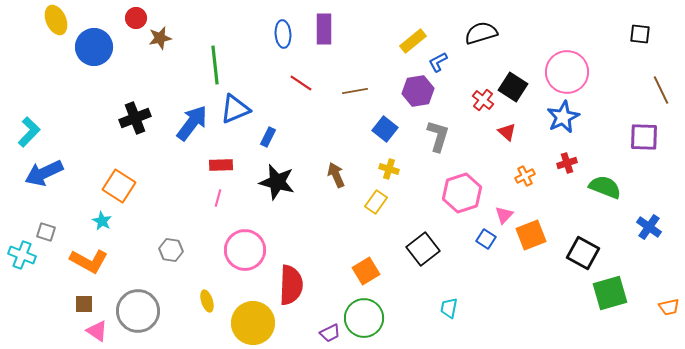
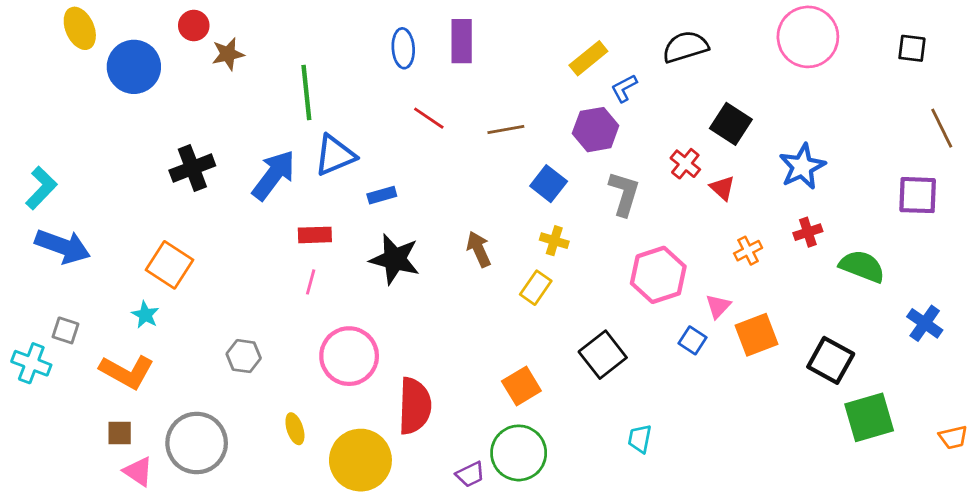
pink circle: (567, 72) -> (808, 37), moved
red cross: (483, 100) -> (685, 164), moved
blue rectangle: (268, 137) -> (382, 195), turned 48
blue arrow: (44, 173) -> (63, 246), turned -135

